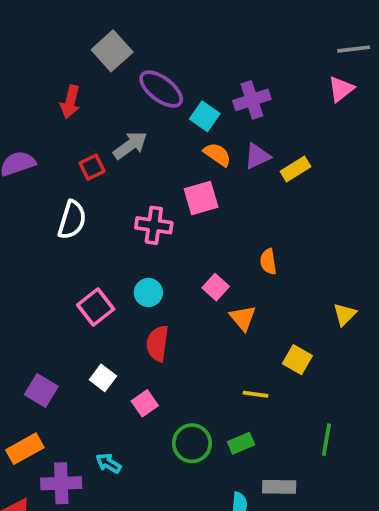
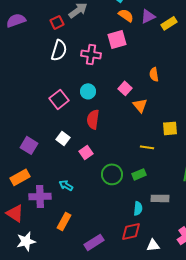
white semicircle: (72, 220) -> (59, 50), moved
yellow square: (297, 360) -> (170, 128), turned -35

